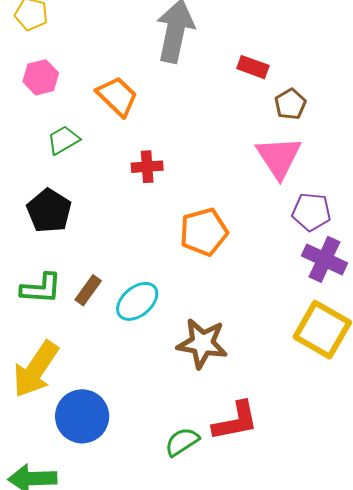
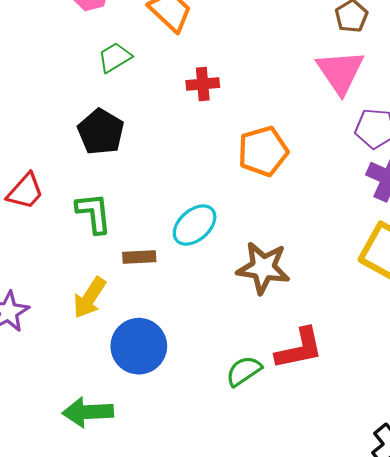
green L-shape: (41, 288) -> (94, 213), turned -99
brown rectangle: (88, 290) -> (139, 257), moved, turned 52
yellow arrow: (36, 369) -> (89, 298), size x0.7

